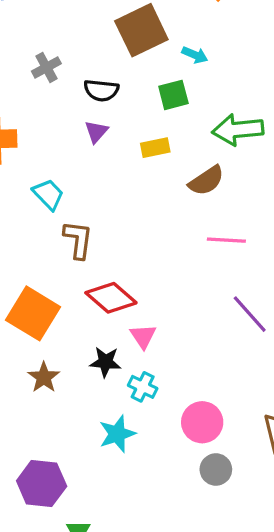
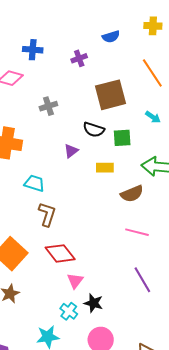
cyan arrow: (195, 55) -> (153, 117), moved
black semicircle: (101, 90) -> (94, 130), moved
cyan trapezoid: (48, 194) -> (34, 183), turned -40
black star: (105, 362) -> (93, 303), moved

